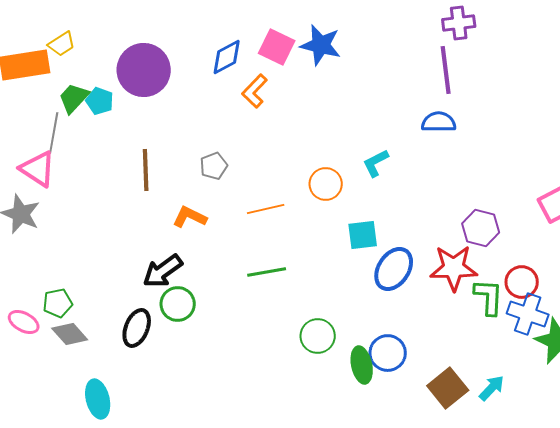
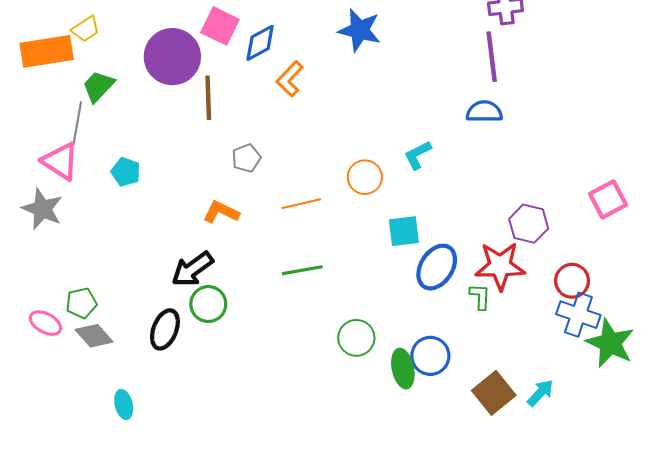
pink square: (277, 47) -> (220, 26), moved
cyan pentagon: (100, 101) -> (126, 172), moved
brown line: (146, 170) -> (208, 98), moved
green L-shape: (489, 297) -> (480, 297), moved, size x0.7
cyan ellipse: (98, 399) -> (124, 404), size x0.7

